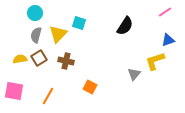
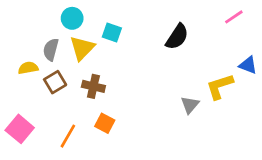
cyan circle: (35, 13) -> (72, 18), moved
blue triangle: (168, 40) -> (248, 65), moved, turned 40
yellow semicircle: (20, 59) -> (28, 68), moved
orange square: (90, 87) -> (105, 123), moved
pink square: (14, 91) -> (20, 129), turned 30

